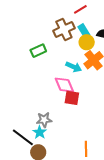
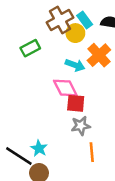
yellow circle: (87, 42) -> (75, 33), moved
gray star: (44, 120) -> (81, 126), moved
orange line: (86, 149) -> (92, 152), moved

